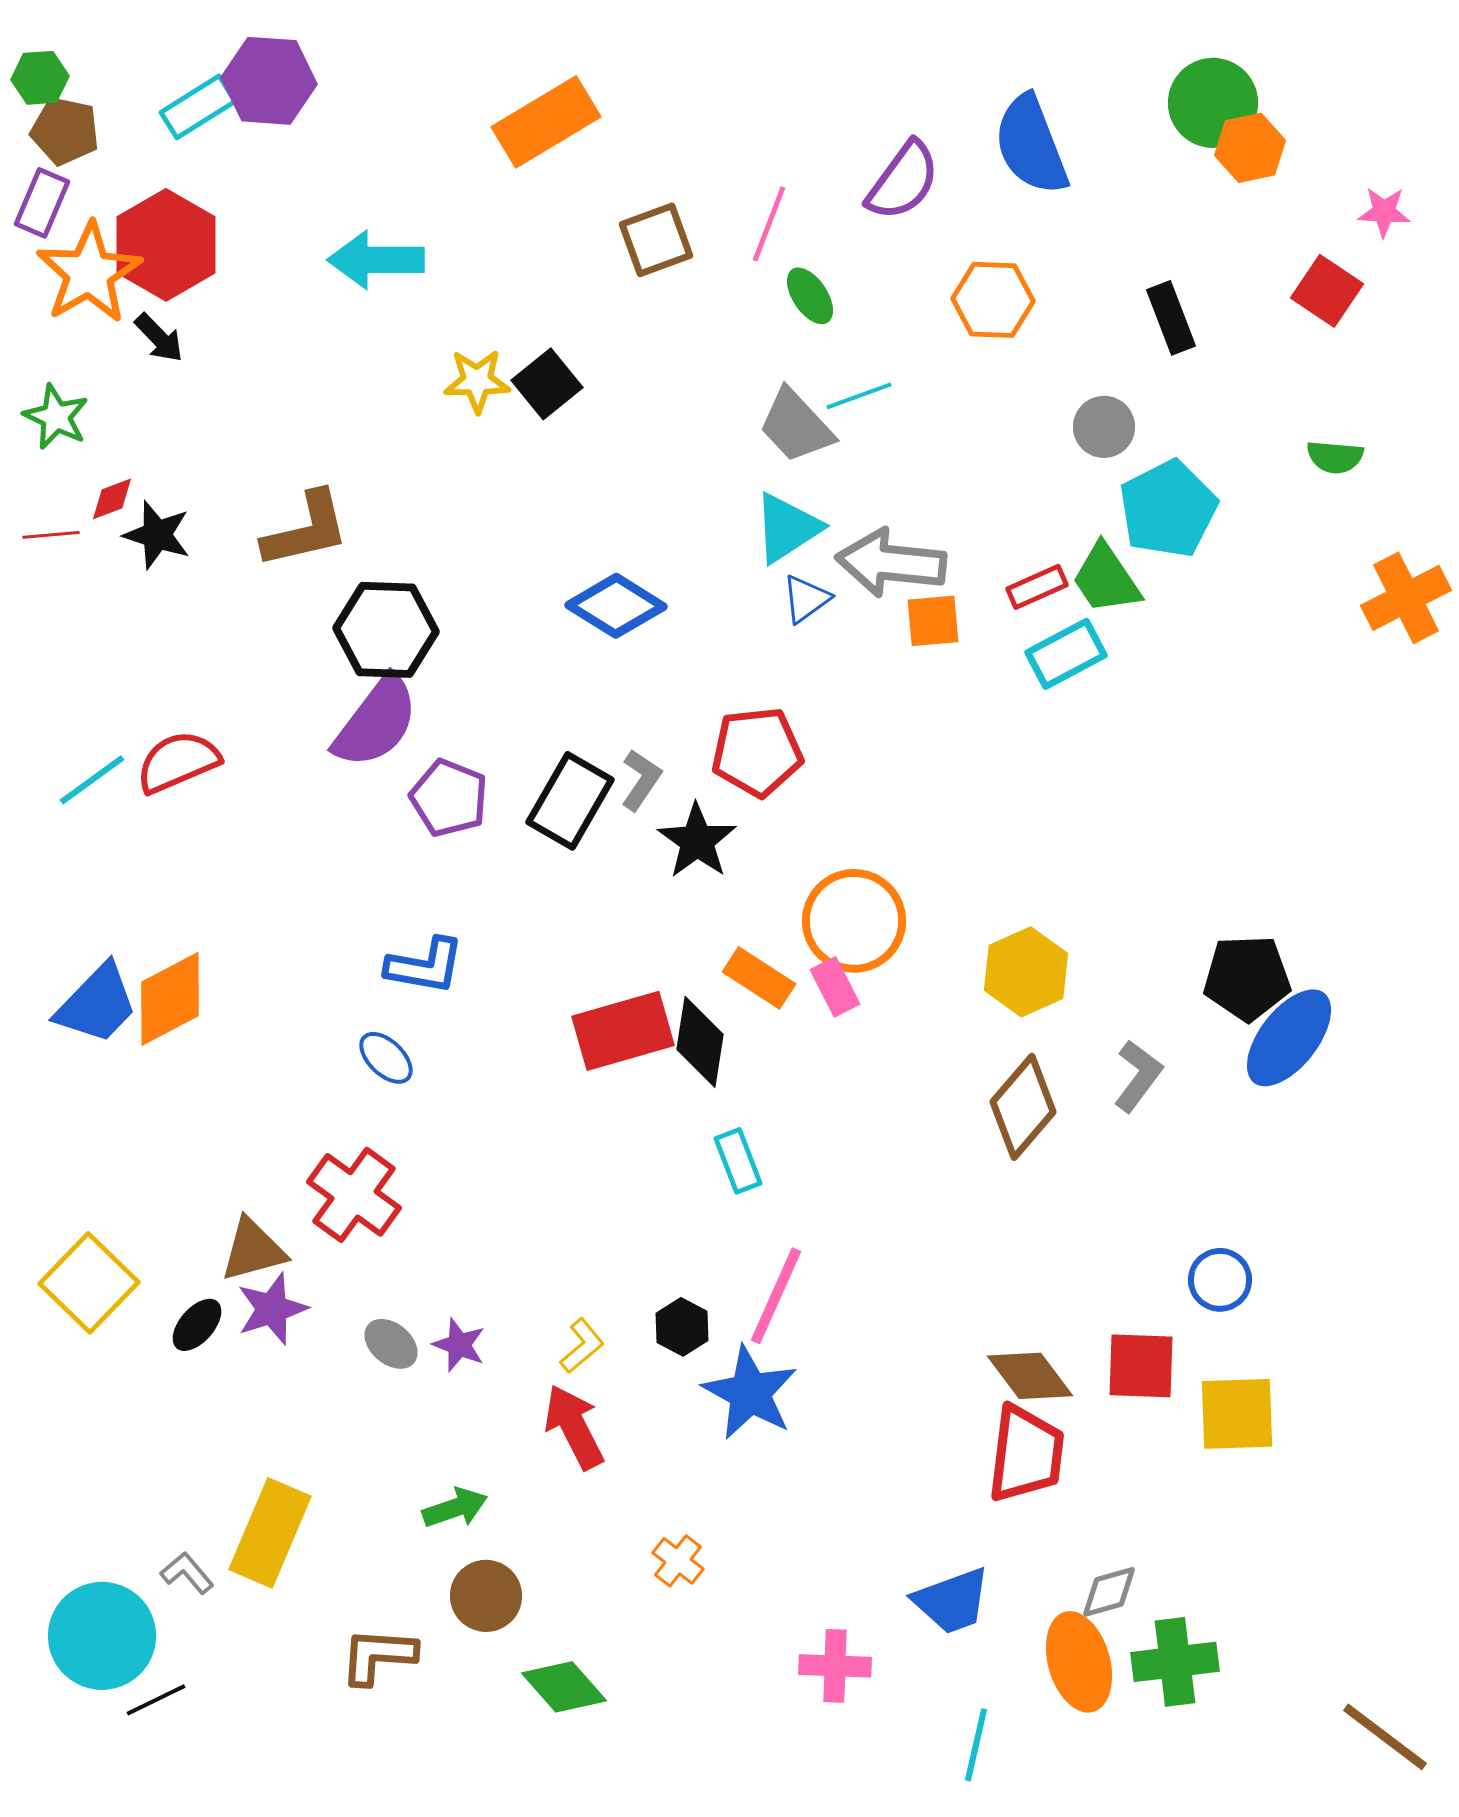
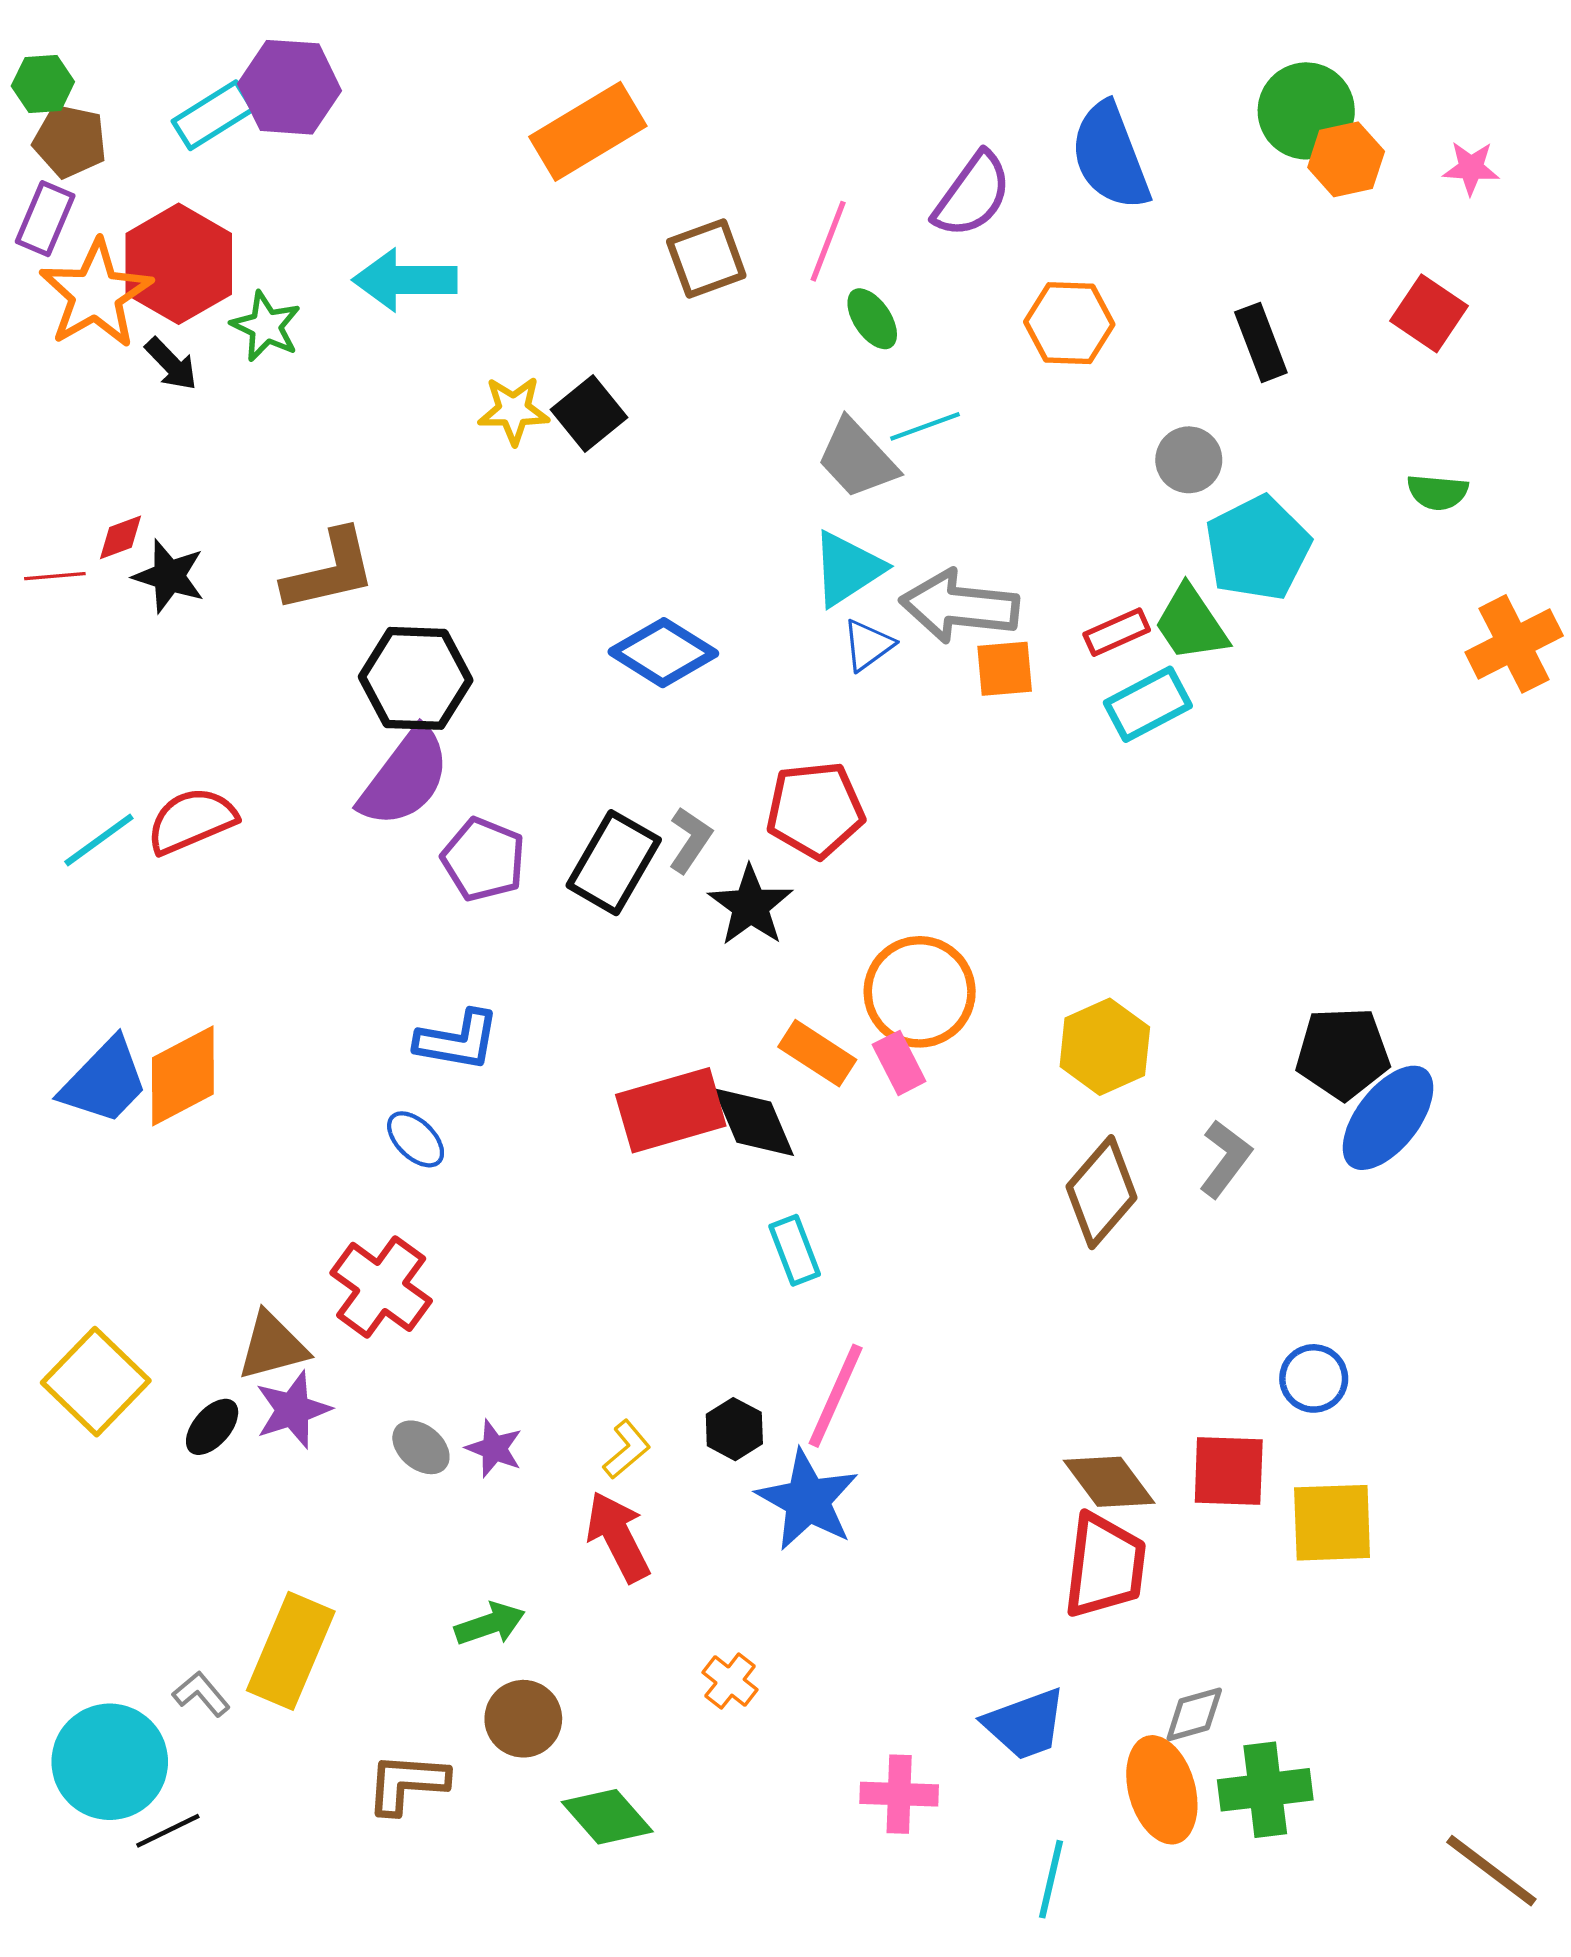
pink star: (1384, 212) -> (1471, 168), moved
green star: (56, 417) -> (266, 326), moved
black diamond: (700, 1042) -> (754, 1122), turned -32

